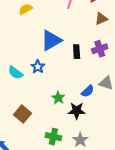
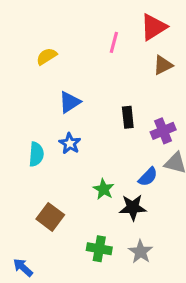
blue triangle: (51, 40) -> (70, 102), moved, size x0.7
purple cross: (100, 49) -> (163, 131), moved
cyan semicircle: (15, 73) -> (36, 154), turned -119

